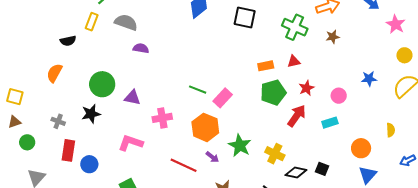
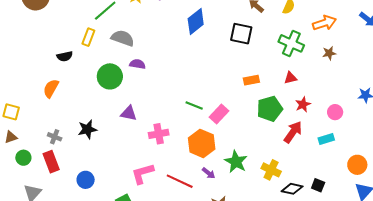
orange rectangle: (266, 66) -> (251, 80), moved
green circle: (102, 84) -> (110, 76), moved
pink L-shape: (131, 143) -> (142, 174), moved, turned -35
red rectangle: (68, 150) -> (51, 162), moved, turned -30

